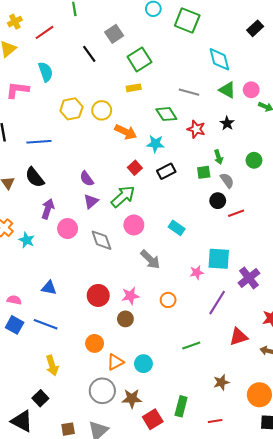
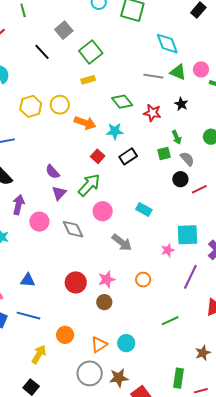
gray line: (189, 92) -> (153, 76), moved
orange circle: (95, 343) -> (65, 335), moved
yellow arrow: (52, 365) -> (39, 354), turned -126
green rectangle: (181, 406) -> (179, 378), moved

